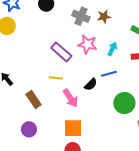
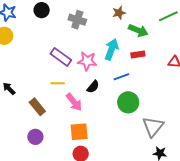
brown star: (104, 17) -> (119, 13), moved
pink star: (87, 44) -> (87, 61), moved
cyan arrow: (112, 49) -> (111, 49), size x1.5
blue line: (109, 74) -> (121, 77), moved

